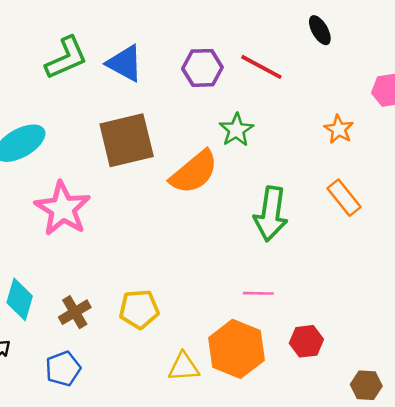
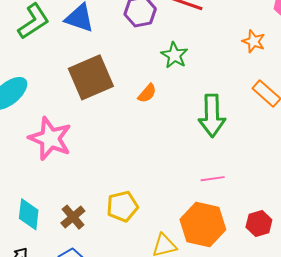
orange semicircle: (194, 172) -> (147, 93), size x0.5
red hexagon: (306, 341) -> (259, 223), moved

